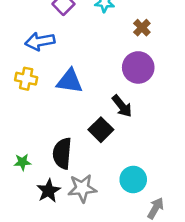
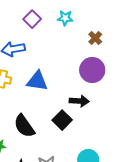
black arrow: (122, 106) -> (79, 101), turned -48
black semicircle: (62, 153) -> (24, 126), moved, turned -40

